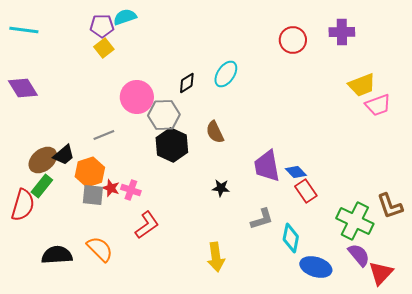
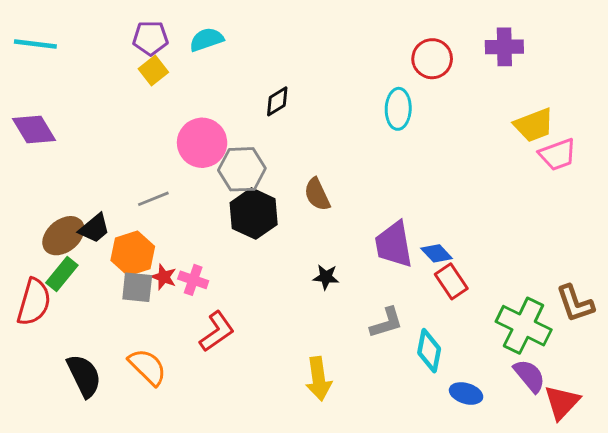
cyan semicircle: (125, 17) -> (206, 40), moved
cyan ellipse: (226, 74) -> (398, 109), moved, turned -32
black diamond: (187, 83) -> (277, 101), moved
black semicircle: (57, 255) -> (84, 376), turned 68
blue ellipse: (316, 267) -> (466, 393), size x0.7

